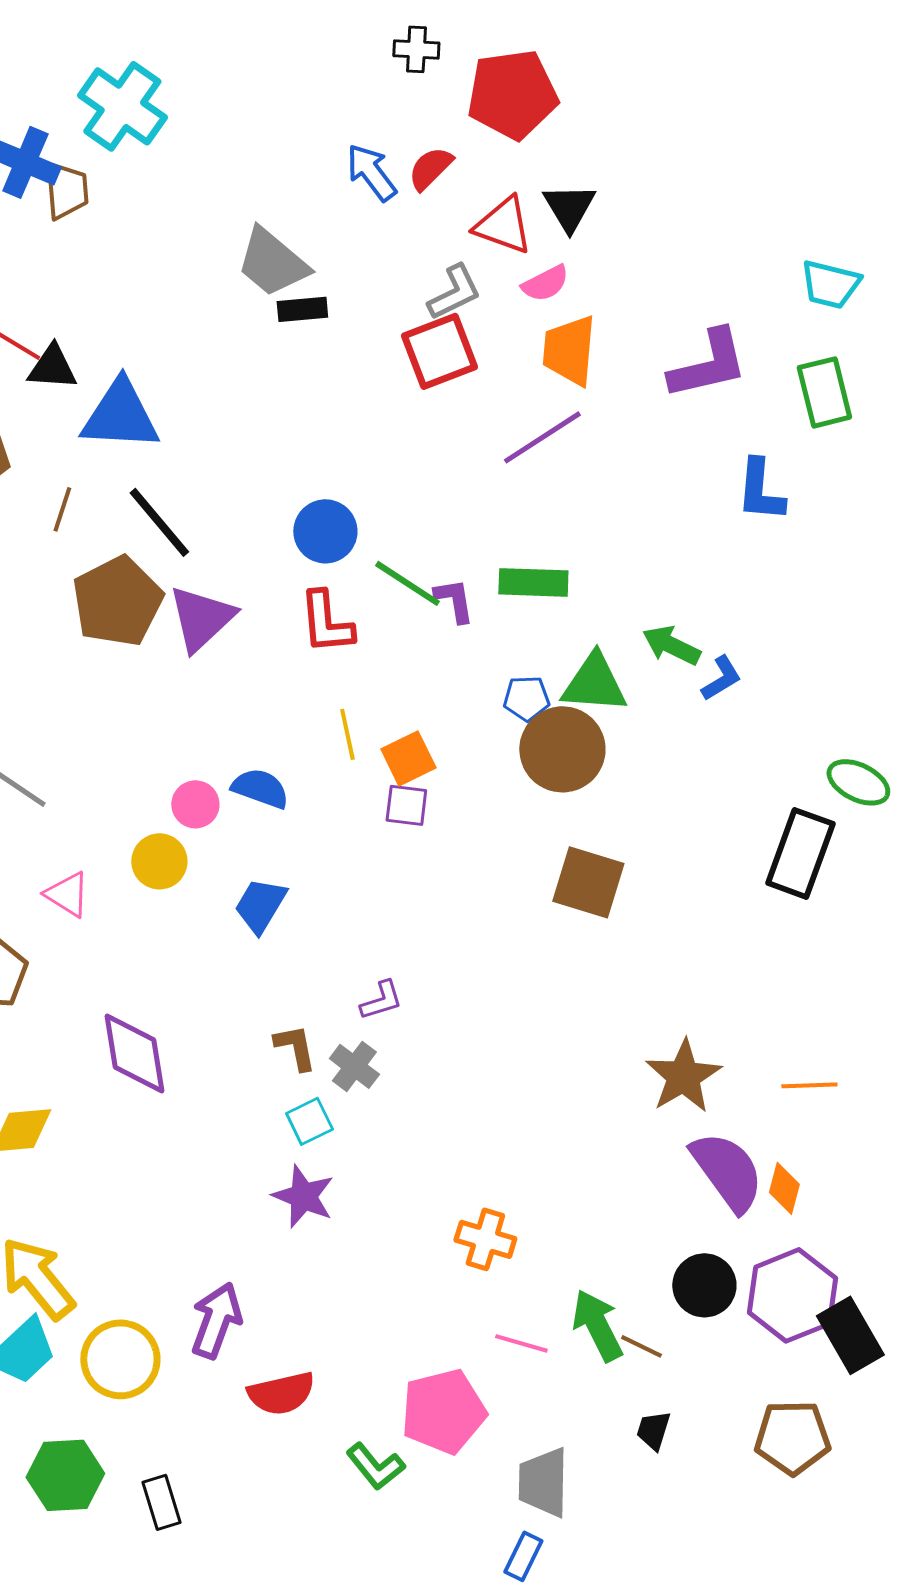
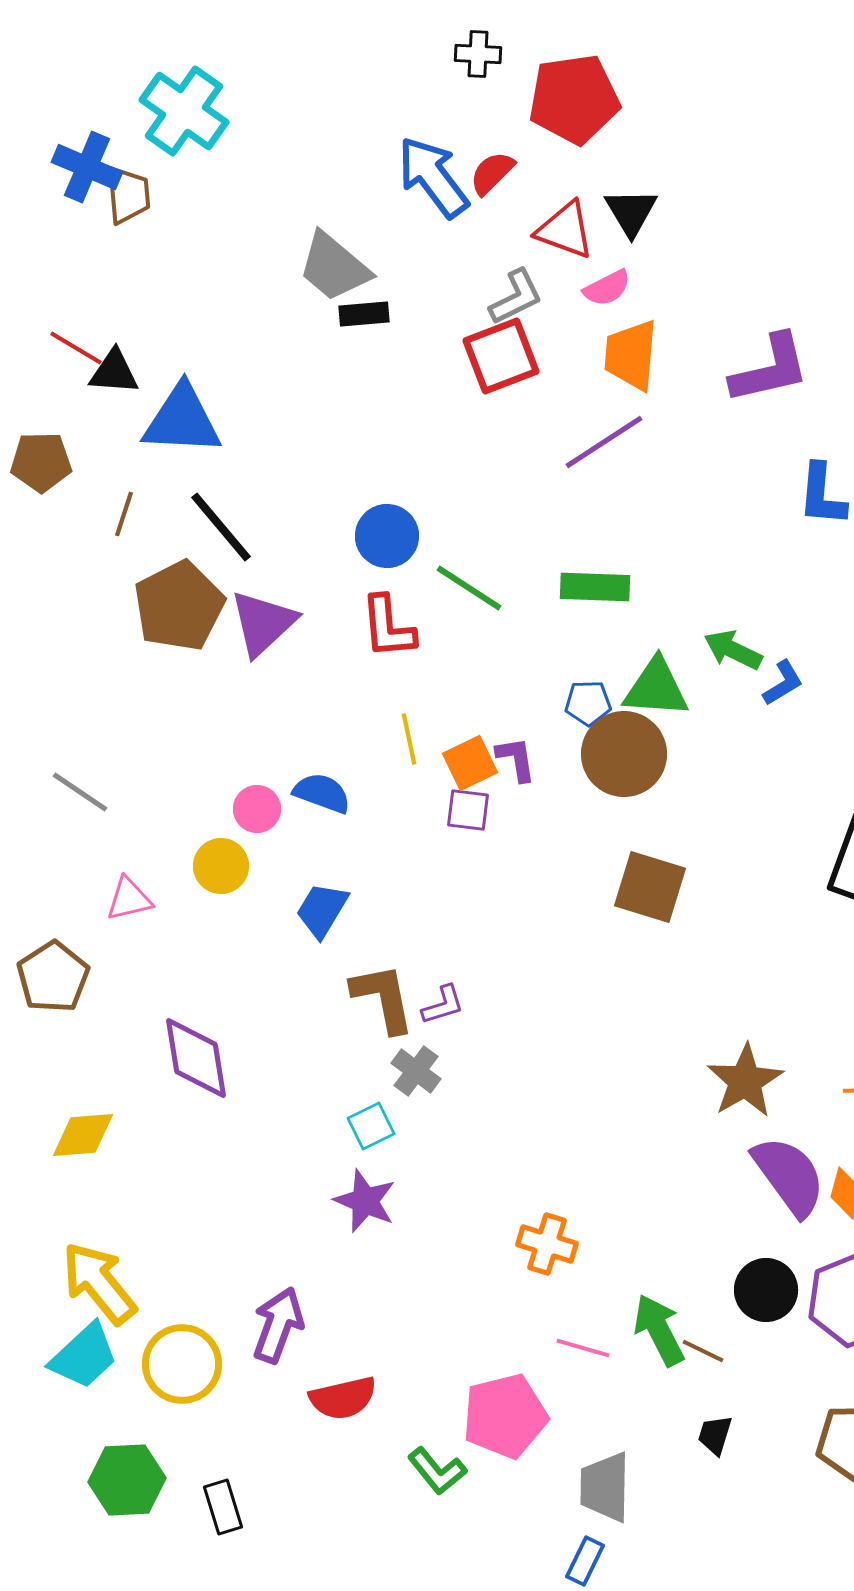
blue arrow: (371, 172) -> (433, 177), size x1.4
purple L-shape: (454, 600) -> (516, 759), moved
pink triangle: (67, 894) -> (129, 899), turned -45
brown L-shape: (295, 1047) -> (383, 998), moved, size x1.5

